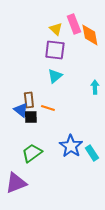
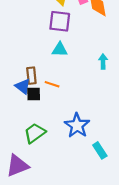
cyan triangle: (55, 76) -> (60, 50), turned 42
cyan rectangle: (92, 153) -> (100, 150), moved

